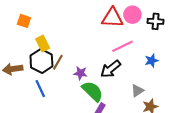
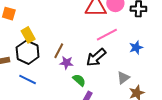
brown line: (58, 62) -> (59, 51), moved
blue line: (40, 89) -> (28, 80), turned -36
green semicircle: (93, 91) -> (79, 80), size x0.6

